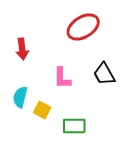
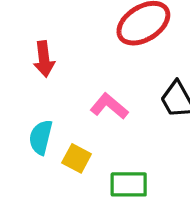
pink L-shape: (62, 78) -> (109, 106), turned 130

